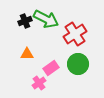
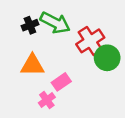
orange triangle: (27, 54) -> (32, 65), size x1.5
green circle: (78, 64) -> (107, 58), moved

